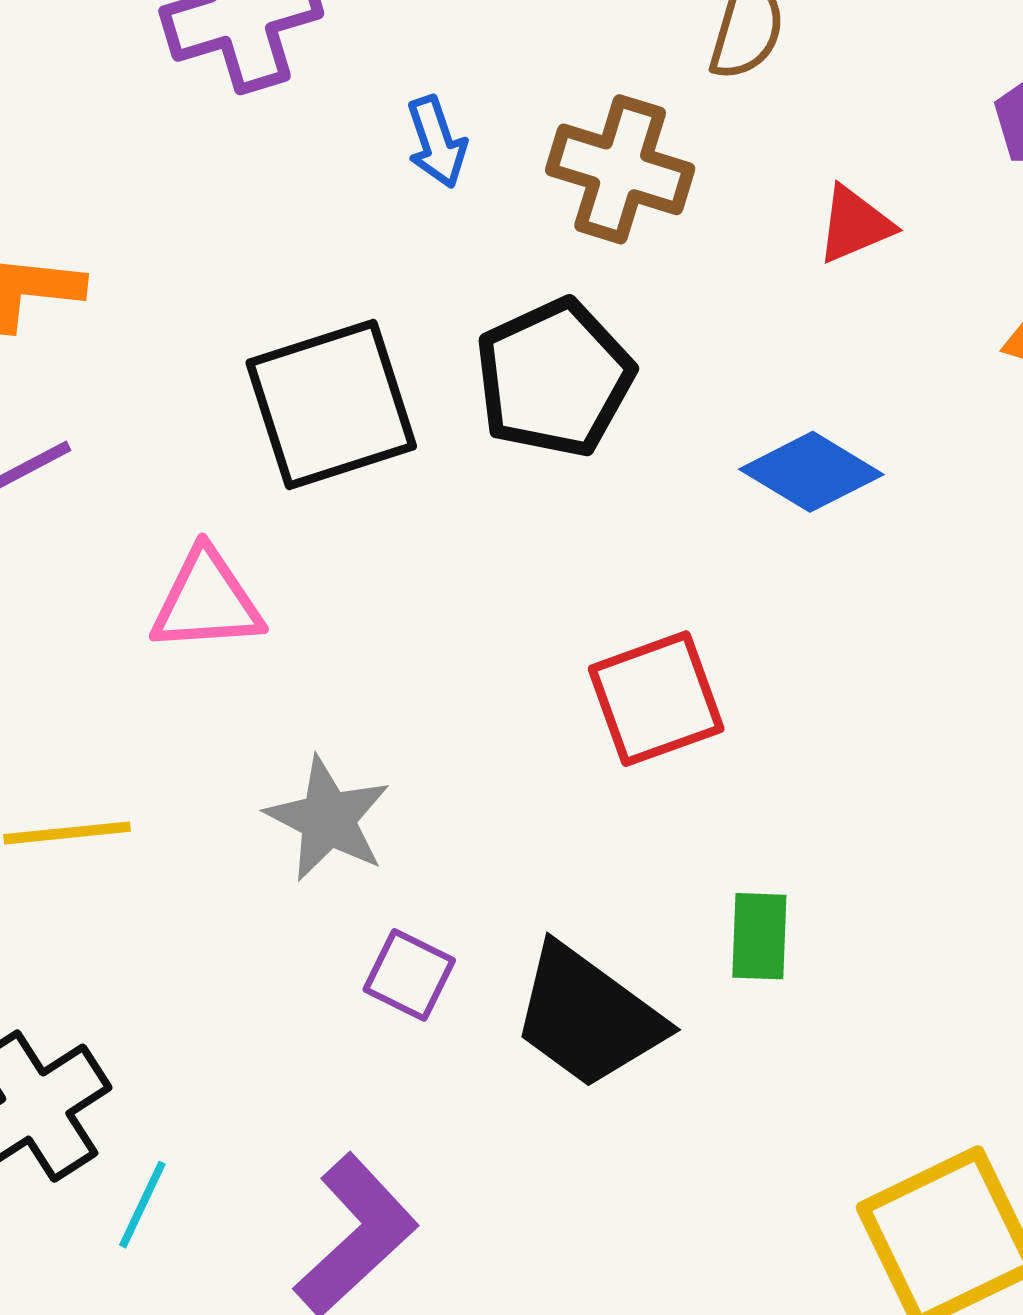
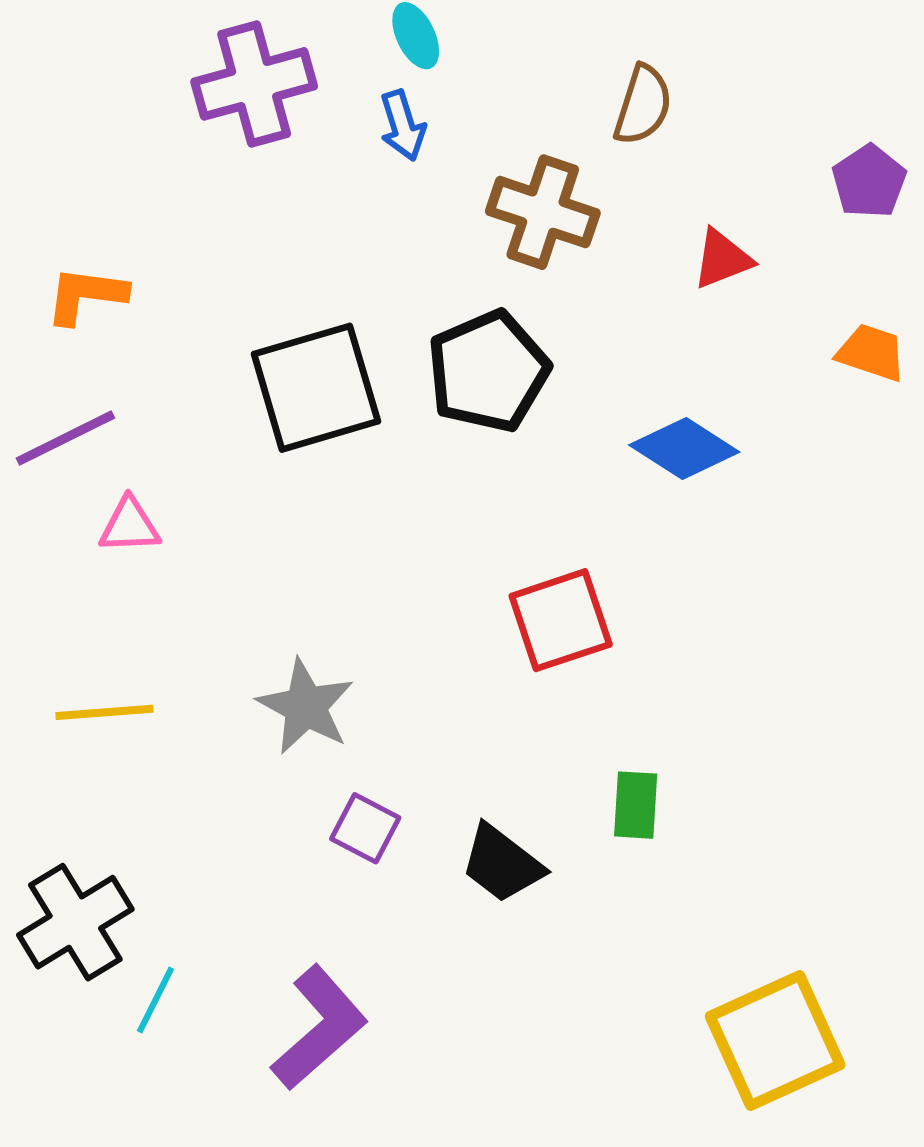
blue arrow: (437, 142) -> (403, 126), moved
pink triangle: (207, 601) -> (130, 526), moved, size x0.7
black trapezoid: (588, 1017) -> (502, 864), size x0.7

